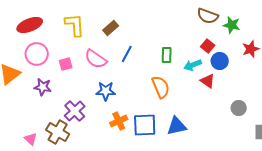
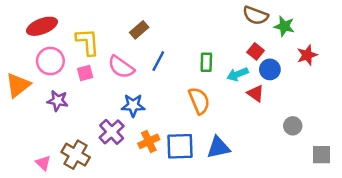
yellow L-shape: (75, 25) -> (88, 42), moved
purple cross: (75, 111) -> (112, 132), moved

